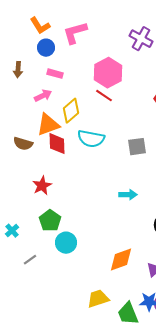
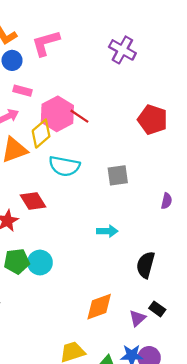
pink hexagon: (108, 73) -> (57, 114), moved
red diamond: (57, 144) -> (33, 201), moved, turned -30
green pentagon: (50, 221) -> (17, 261), turned 30
cyan circle: (66, 243) -> (40, 263), moved

